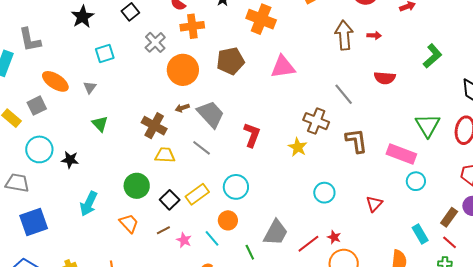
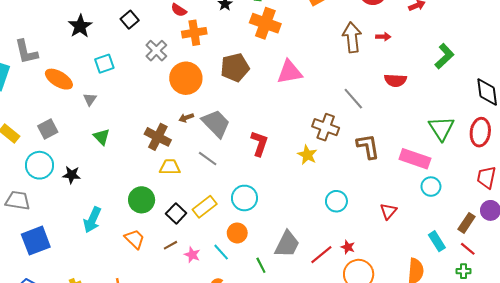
orange ellipse: (55, 81) -> (59, 79), moved
gray square: (37, 106) -> (48, 129), moved

